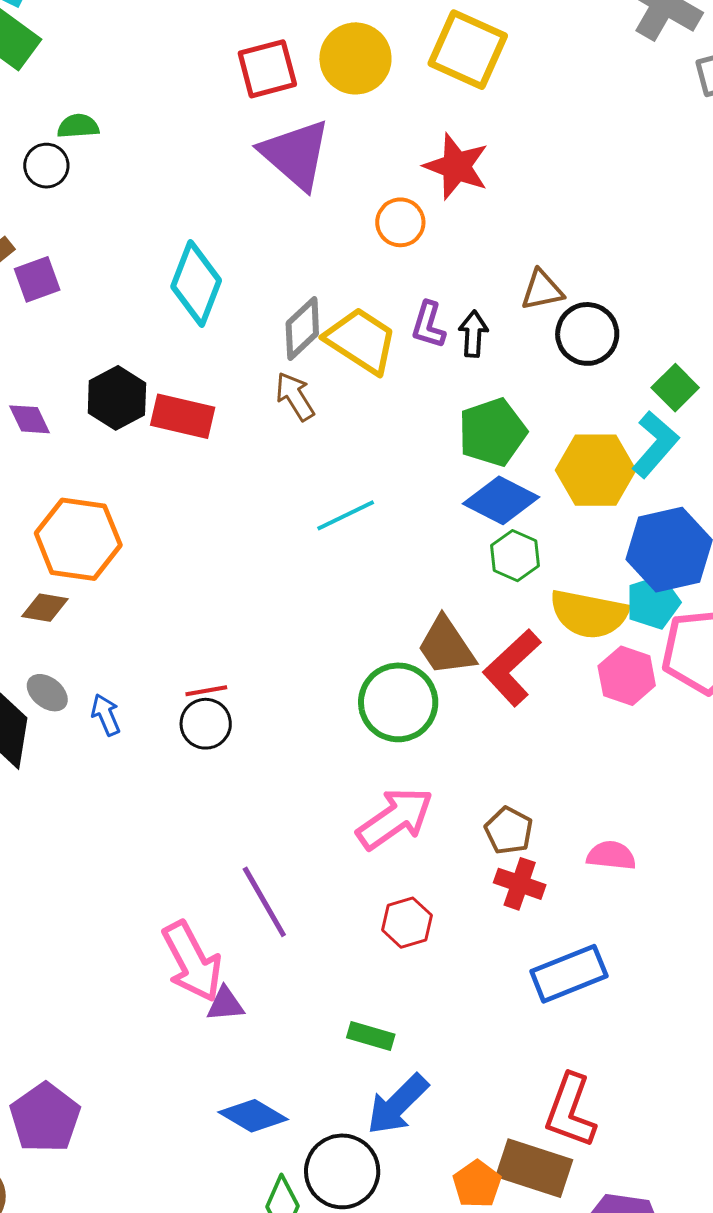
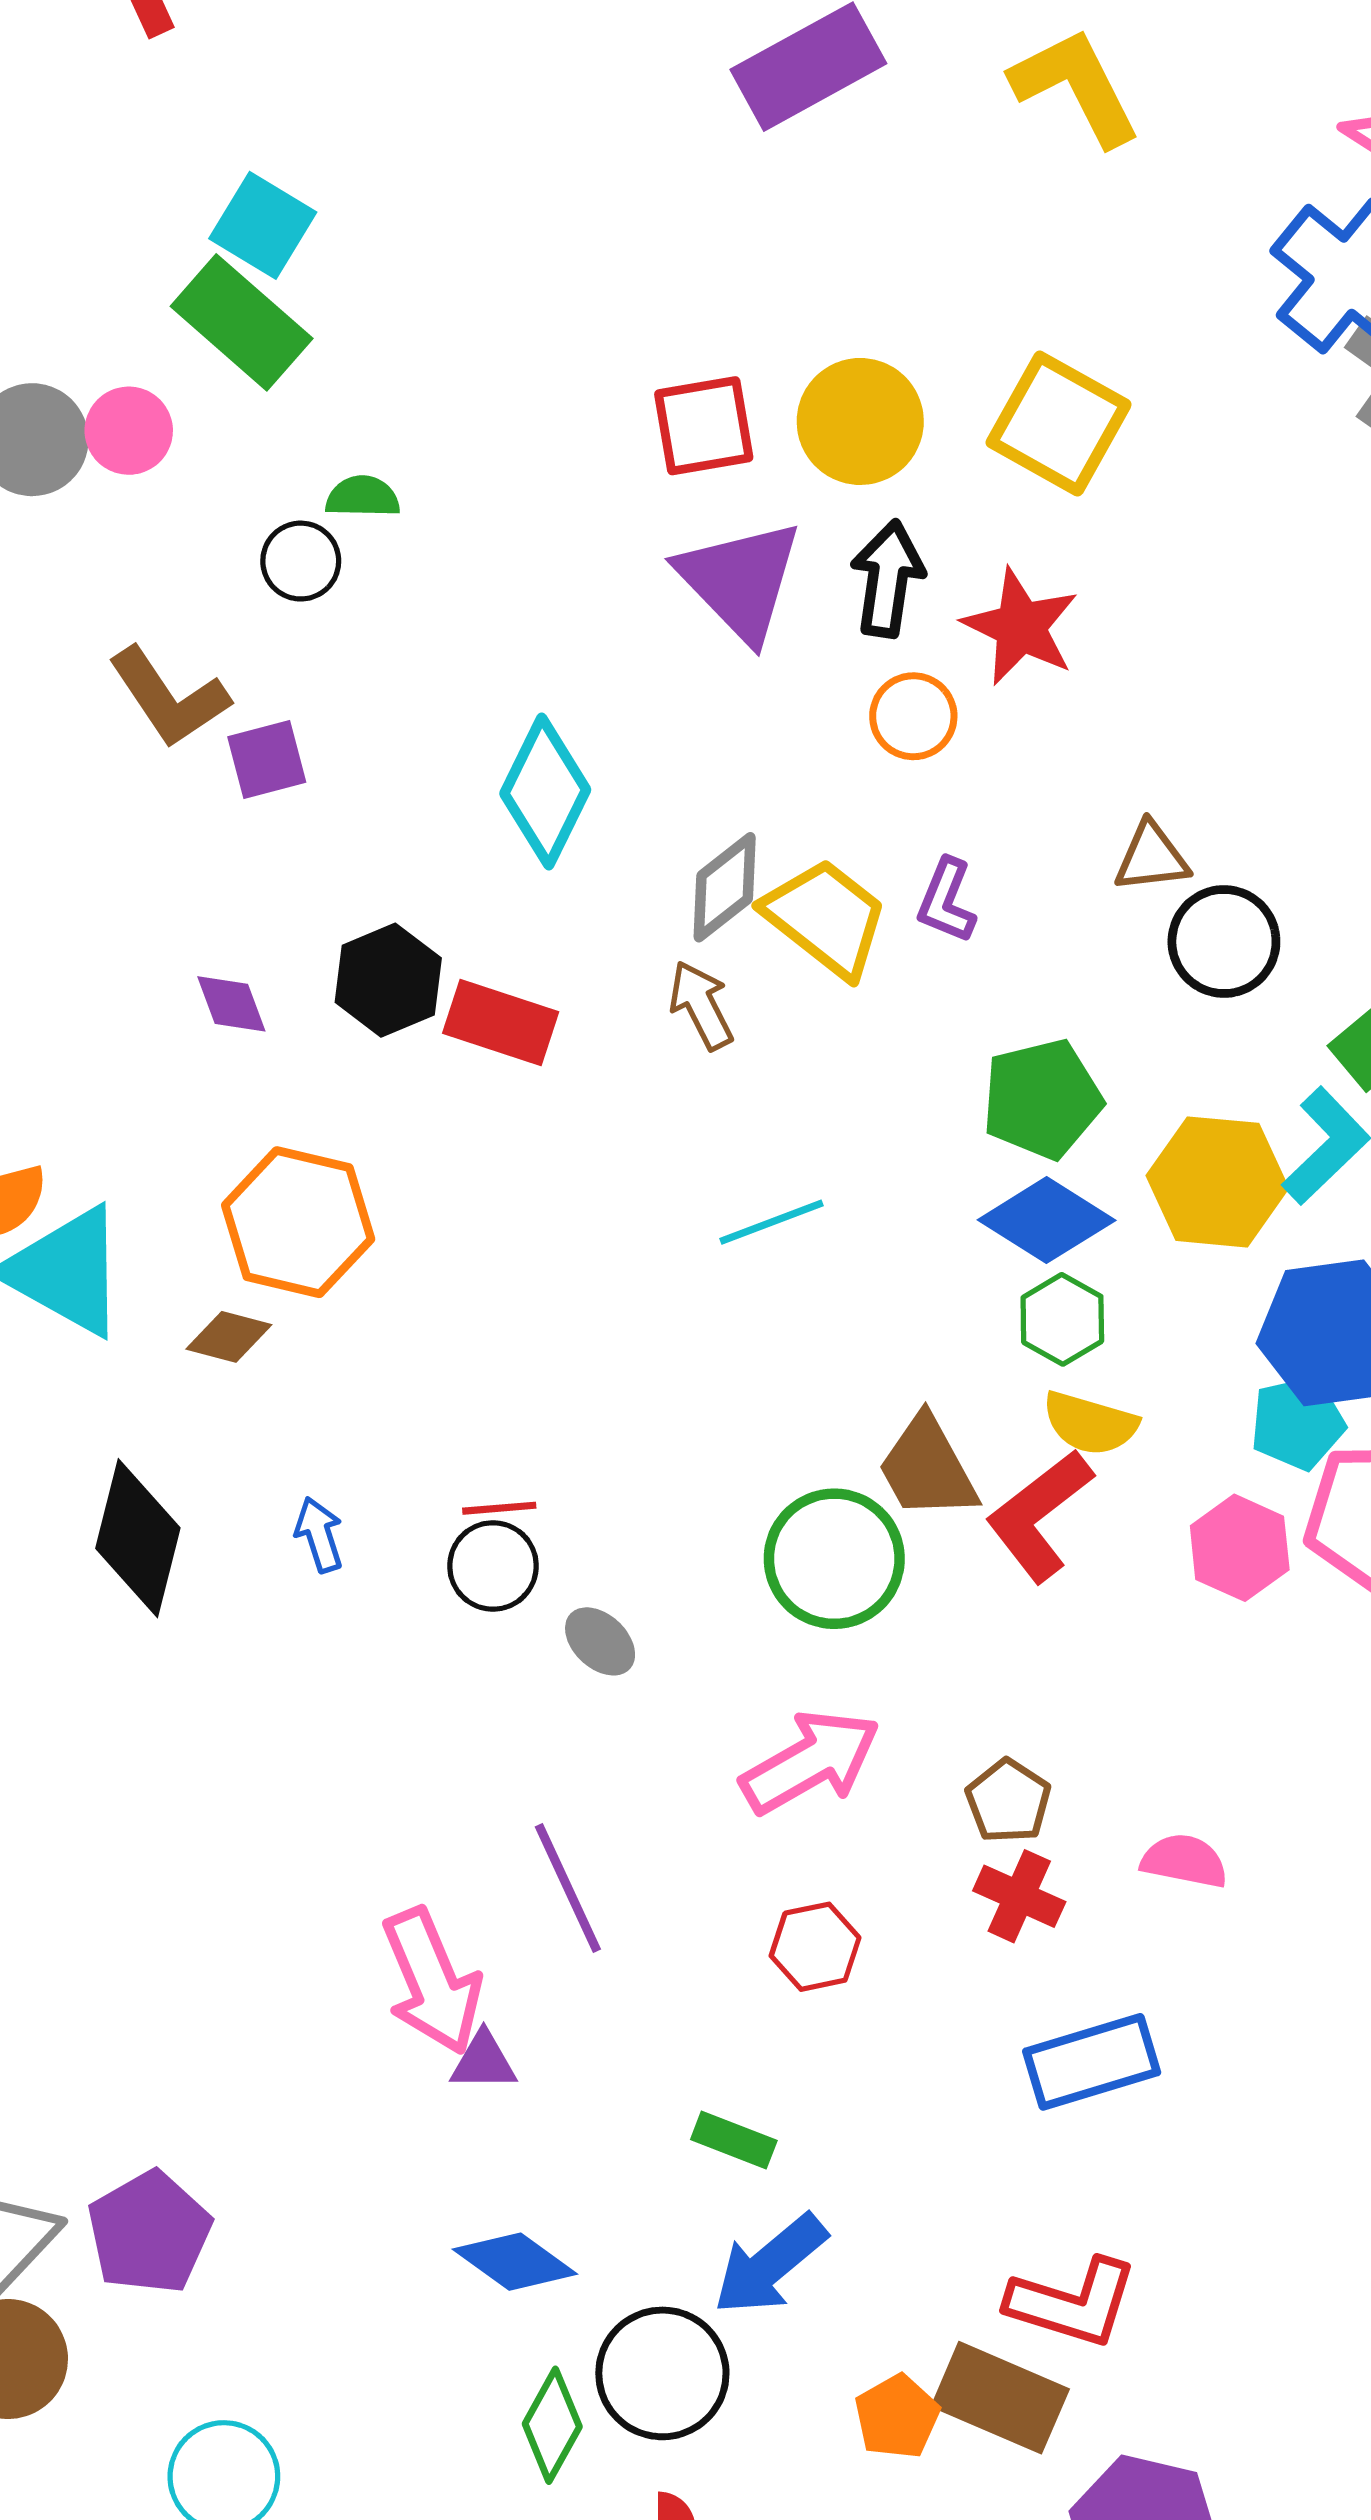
black arrow: (473, 334) -> (887, 579), moved, size x1.4
yellow semicircle: (589, 614) -> (1090, 1423), moved, size x0.7
gray ellipse: (47, 693) -> (600, 1641), moved
red L-shape: (570, 1111) -> (1073, 2303), turned -98

